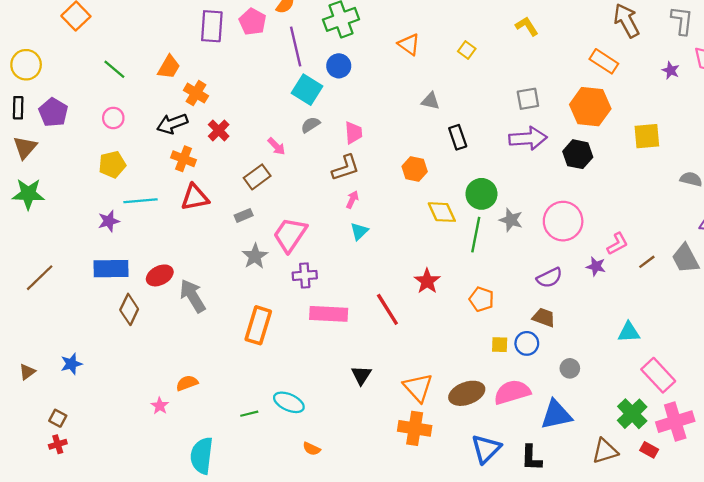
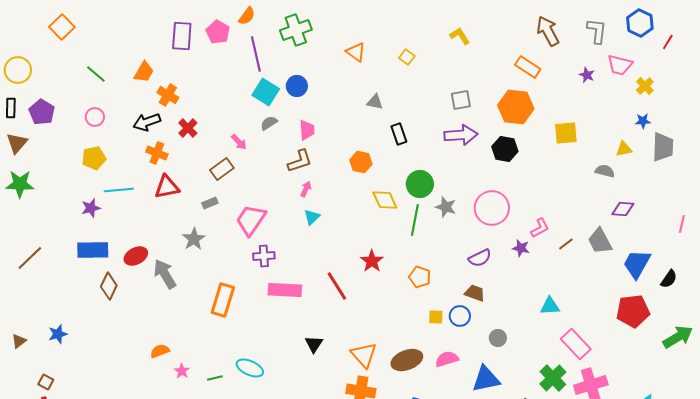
blue circle: (339, 66) -> (297, 86), moved
gray star: (255, 256) -> (194, 239), moved
pink semicircle: (512, 392) -> (447, 359), size x0.7
pink star: (160, 406) -> (182, 371), moved

